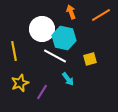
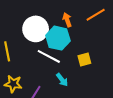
orange arrow: (71, 12) -> (67, 20), moved
yellow star: (20, 83) -> (13, 84), turned 30

